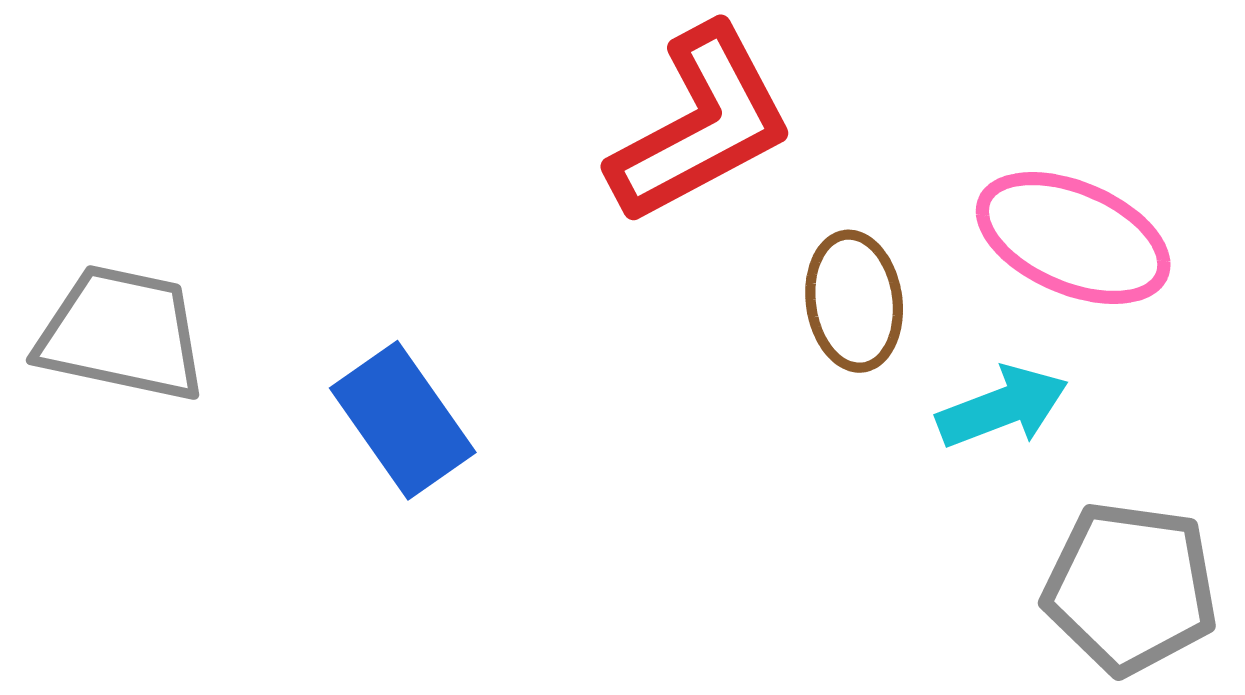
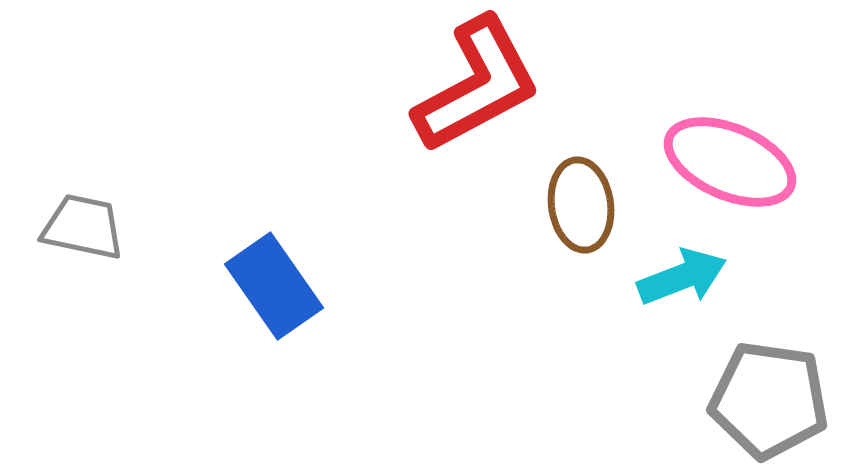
gray trapezoid: (122, 334) -> (83, 227), size x0.7

